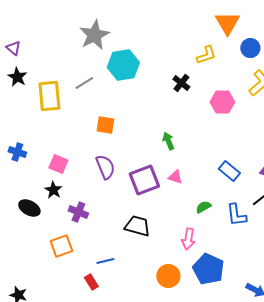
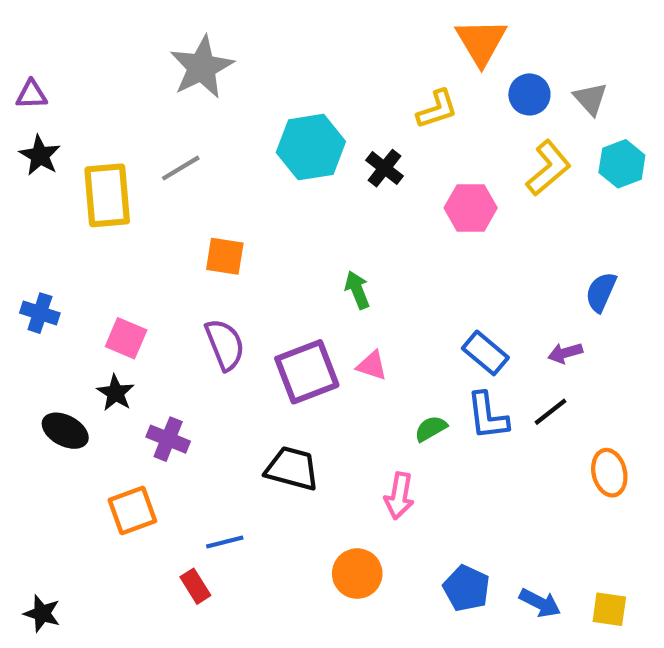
purple triangle: (13, 48) -> (32, 94), turned -42
cyan hexagon: (123, 65) -> (311, 147), moved
blue L-shape: (236, 215) -> (487, 416), moved
blue pentagon: (208, 269) -> (466, 588), moved, size x0.7

